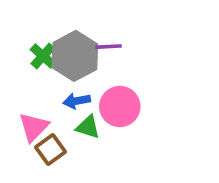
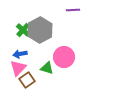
purple line: (109, 47) -> (73, 10), moved
blue arrow: (77, 101) -> (20, 54), moved

